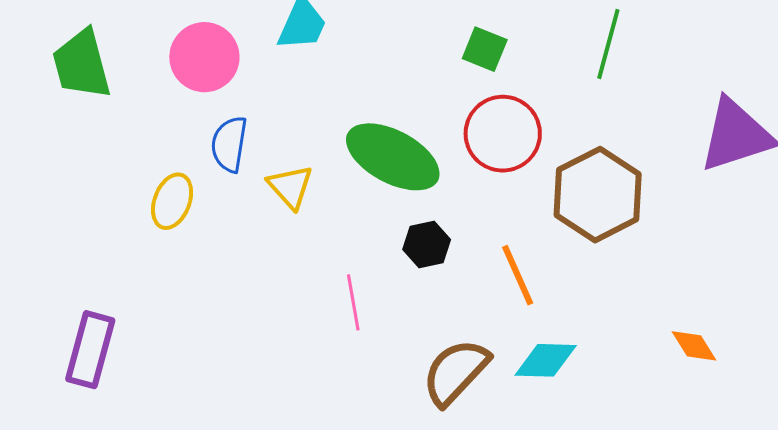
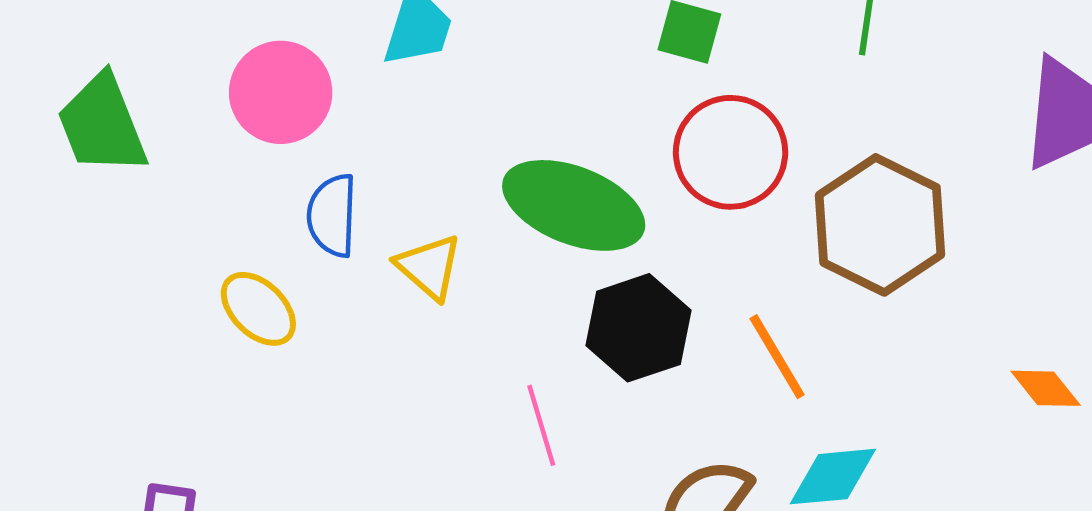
yellow ellipse: (172, 201) -> (258, 309), turned -60
black hexagon: (427, 245) -> (638, 328), size x1.5
orange diamond: (694, 346) -> (1046, 388), moved

